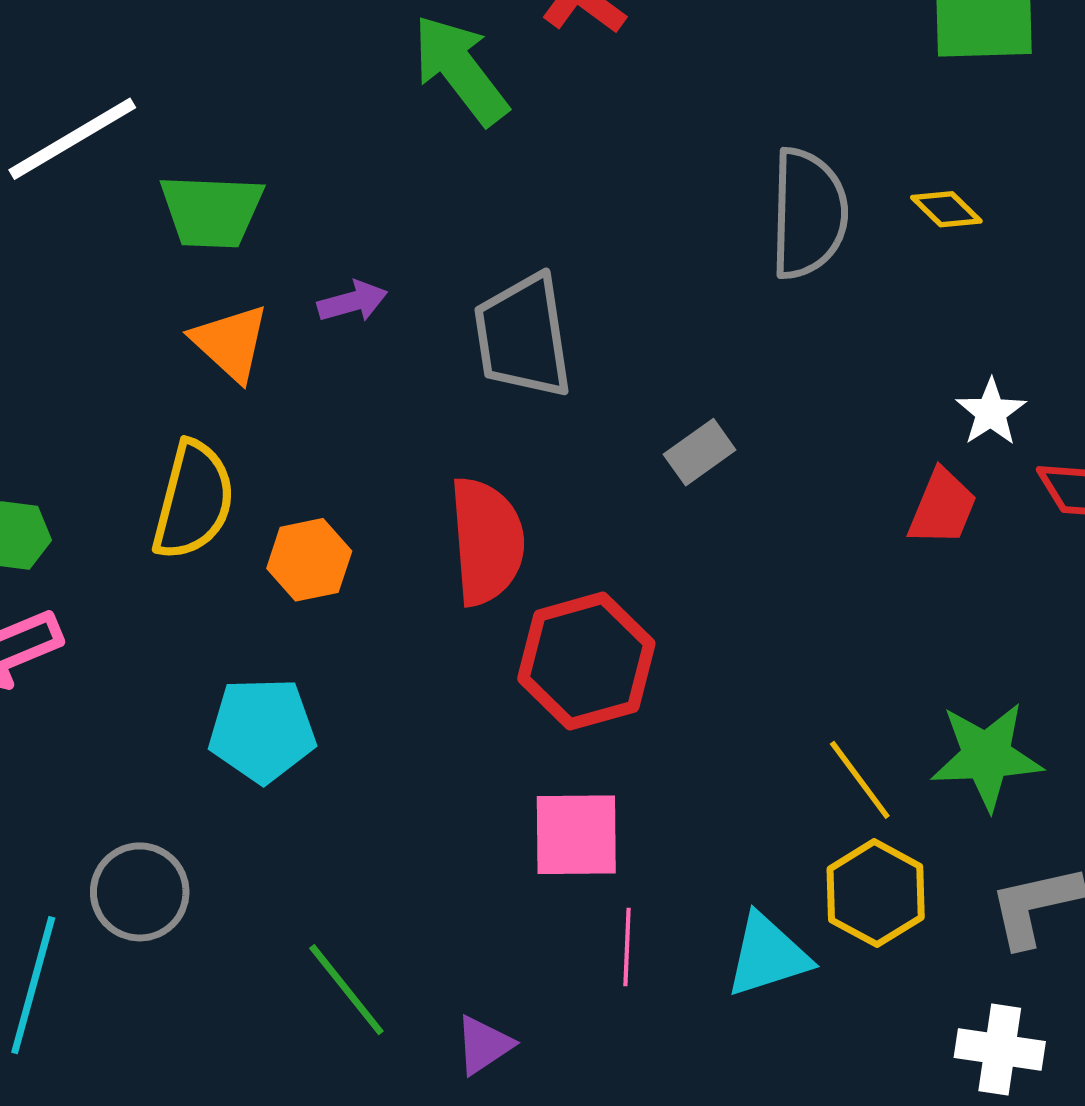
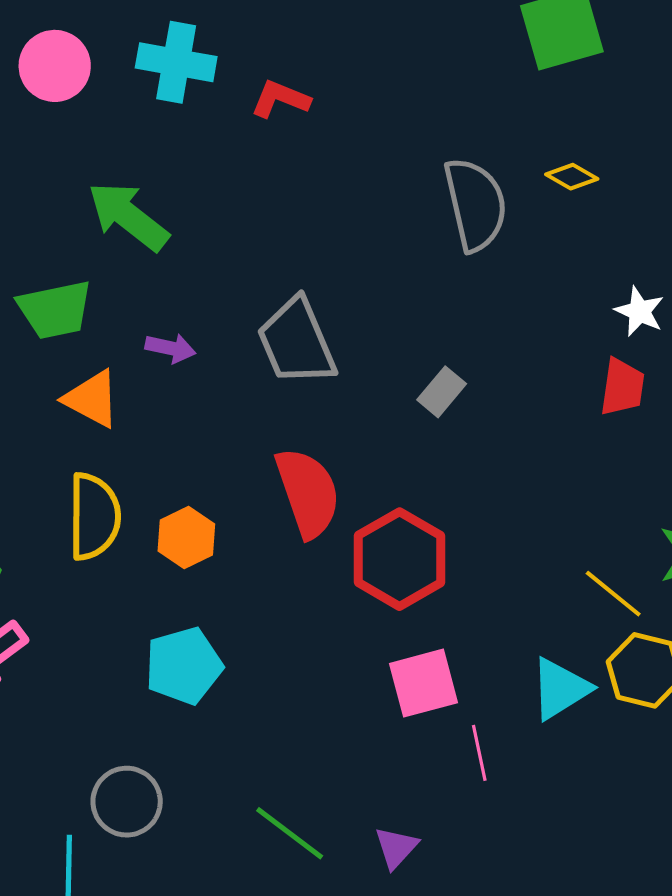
green arrow: (460, 70) -> (128, 216), moved
purple arrow: (352, 302) -> (170, 348), turned 42
cyan triangle: (768, 955) -> (560, 689), moved

